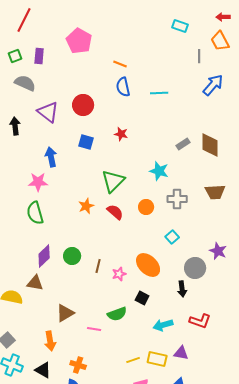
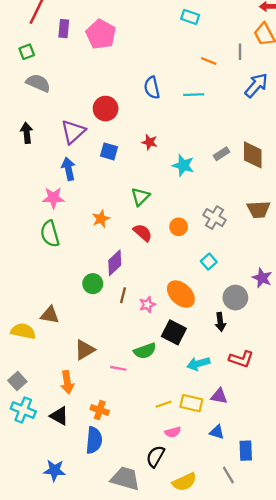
cyan rectangle: (180, 26) -> (190, 17), moved
purple rectangle: (39, 56) -> (64, 29), moved
orange line: (120, 64) -> (209, 61), moved
purple triangle: (48, 112) -> (73, 132), moved, turned 40
cyan star: (159, 171) -> (183, 165), moved
green triangle: (113, 181) -> (140, 197), size x0.7
gray cross: (177, 199) -> (215, 218), turned 30
orange star: (86, 206) -> (101, 219), moved
purple diamond: (44, 256) -> (115, 263), moved
black square: (142, 298) -> (174, 332), size x1.5

